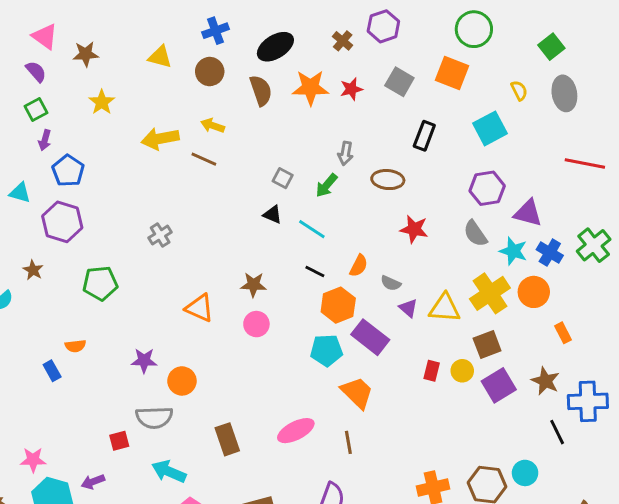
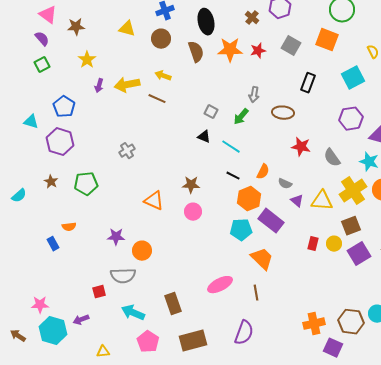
black ellipse: (275, 47) -> (206, 22), turned -70
purple arrow: (45, 140) -> (99, 86), moved
gray semicircle: (475, 234) -> (332, 158), moved
brown star: (33, 270) -> (51, 182), moved
brown rectangle: (227, 439) -> (173, 304), moved

